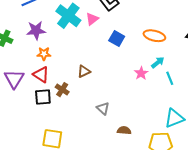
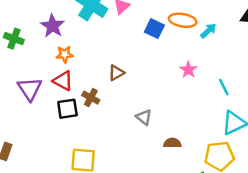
purple star: (36, 30) -> (53, 26), turned -30
orange ellipse: (154, 36) -> (183, 20), moved
cyan arrow: (158, 62) -> (208, 31), moved
cyan line: (170, 78) -> (224, 87), moved

